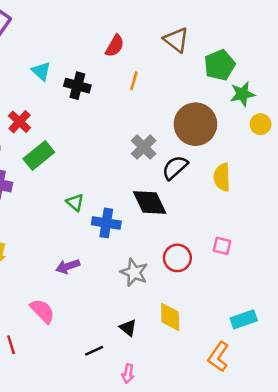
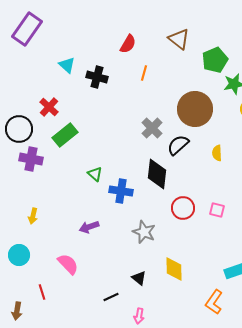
yellow semicircle: (222, 177) -> (217, 153), size x0.7
black diamond: (150, 202) -> (157, 174), turned 32
red circle: (177, 258) -> (183, 208), moved

